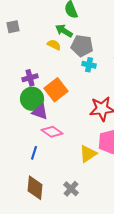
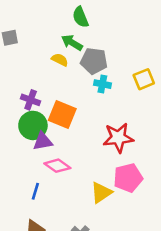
purple cross: (30, 78) -> (31, 100), turned 35
orange square: (56, 90) -> (62, 115), turned -30
purple triangle: (40, 112) -> (43, 141), turned -30

